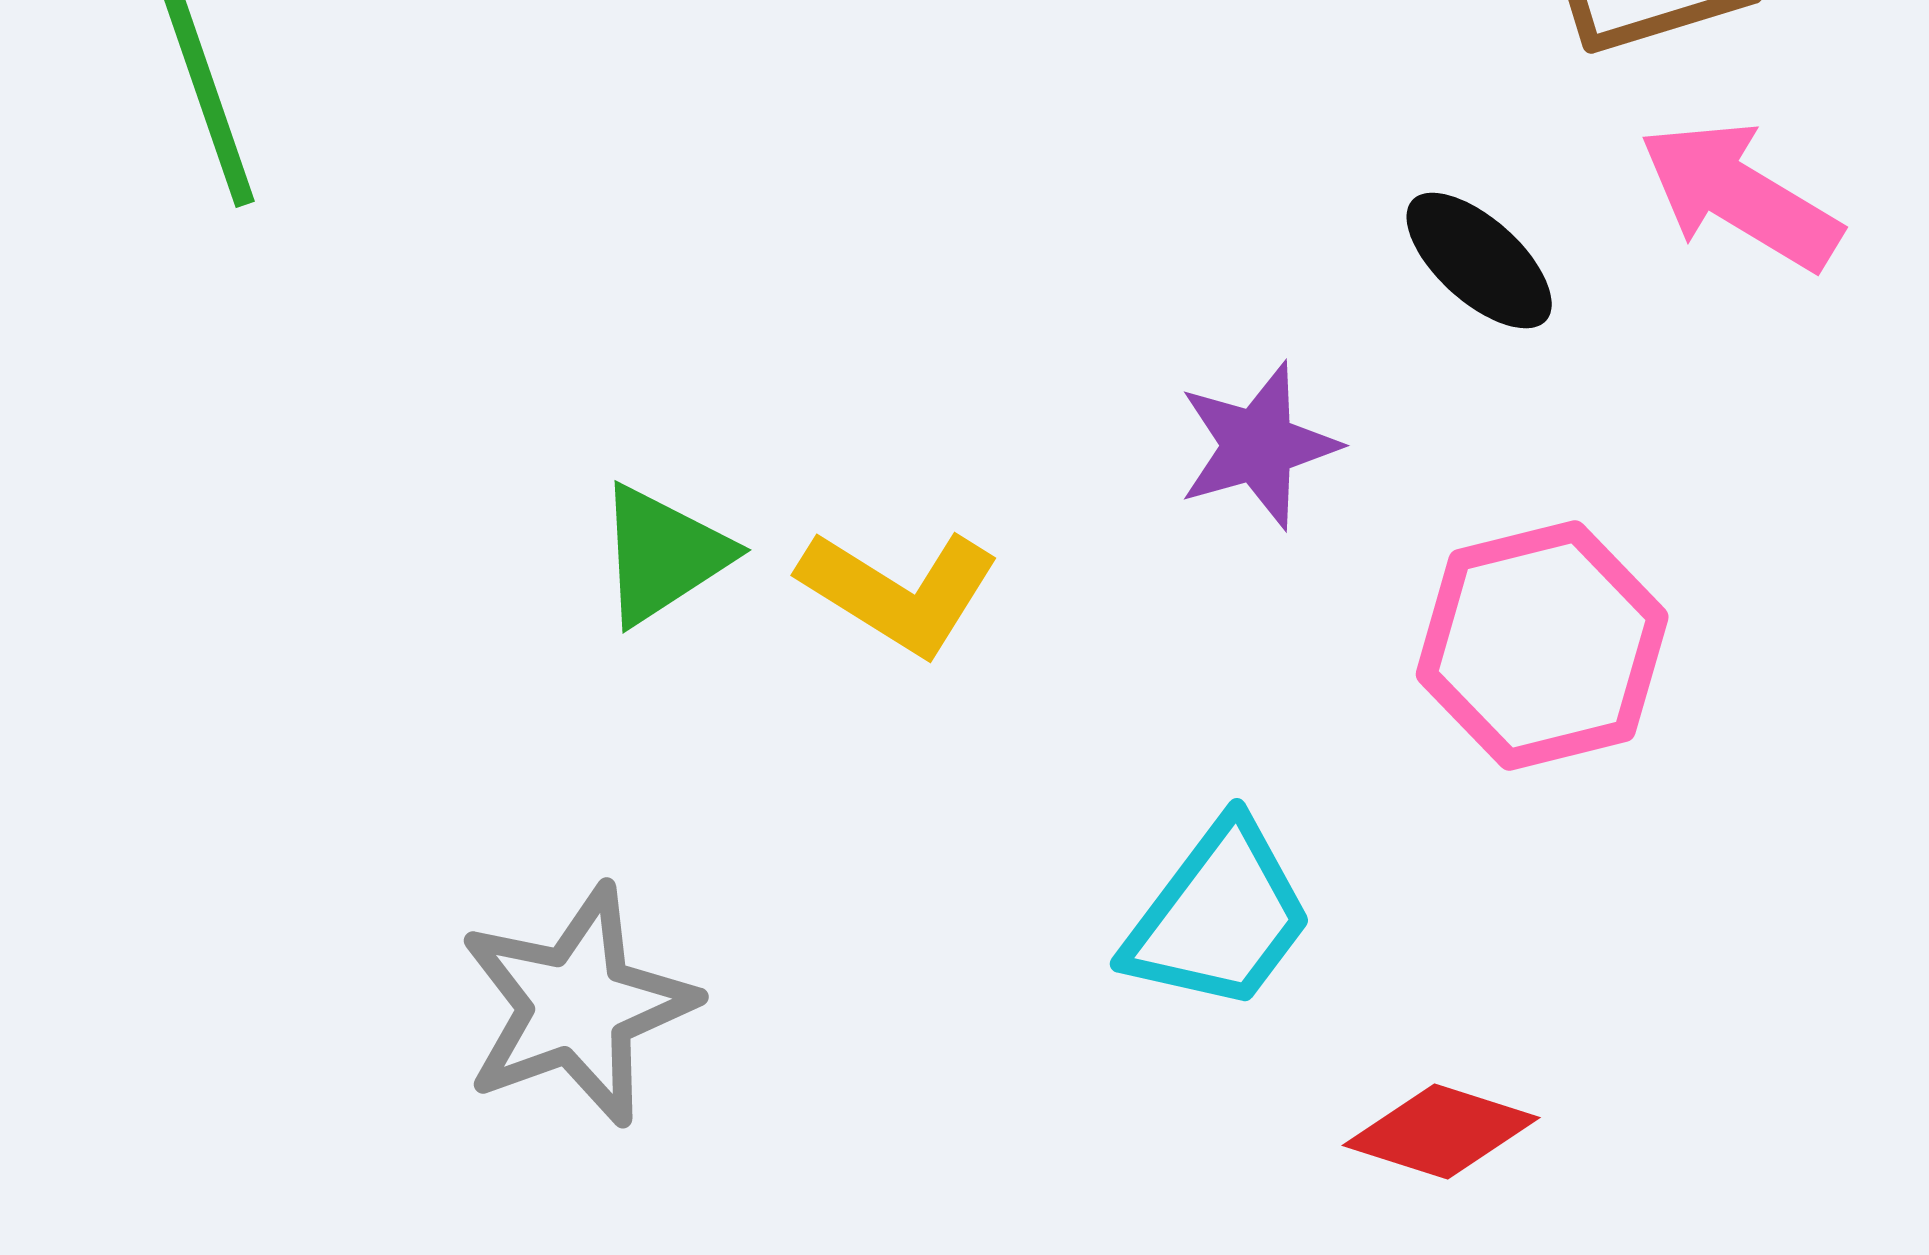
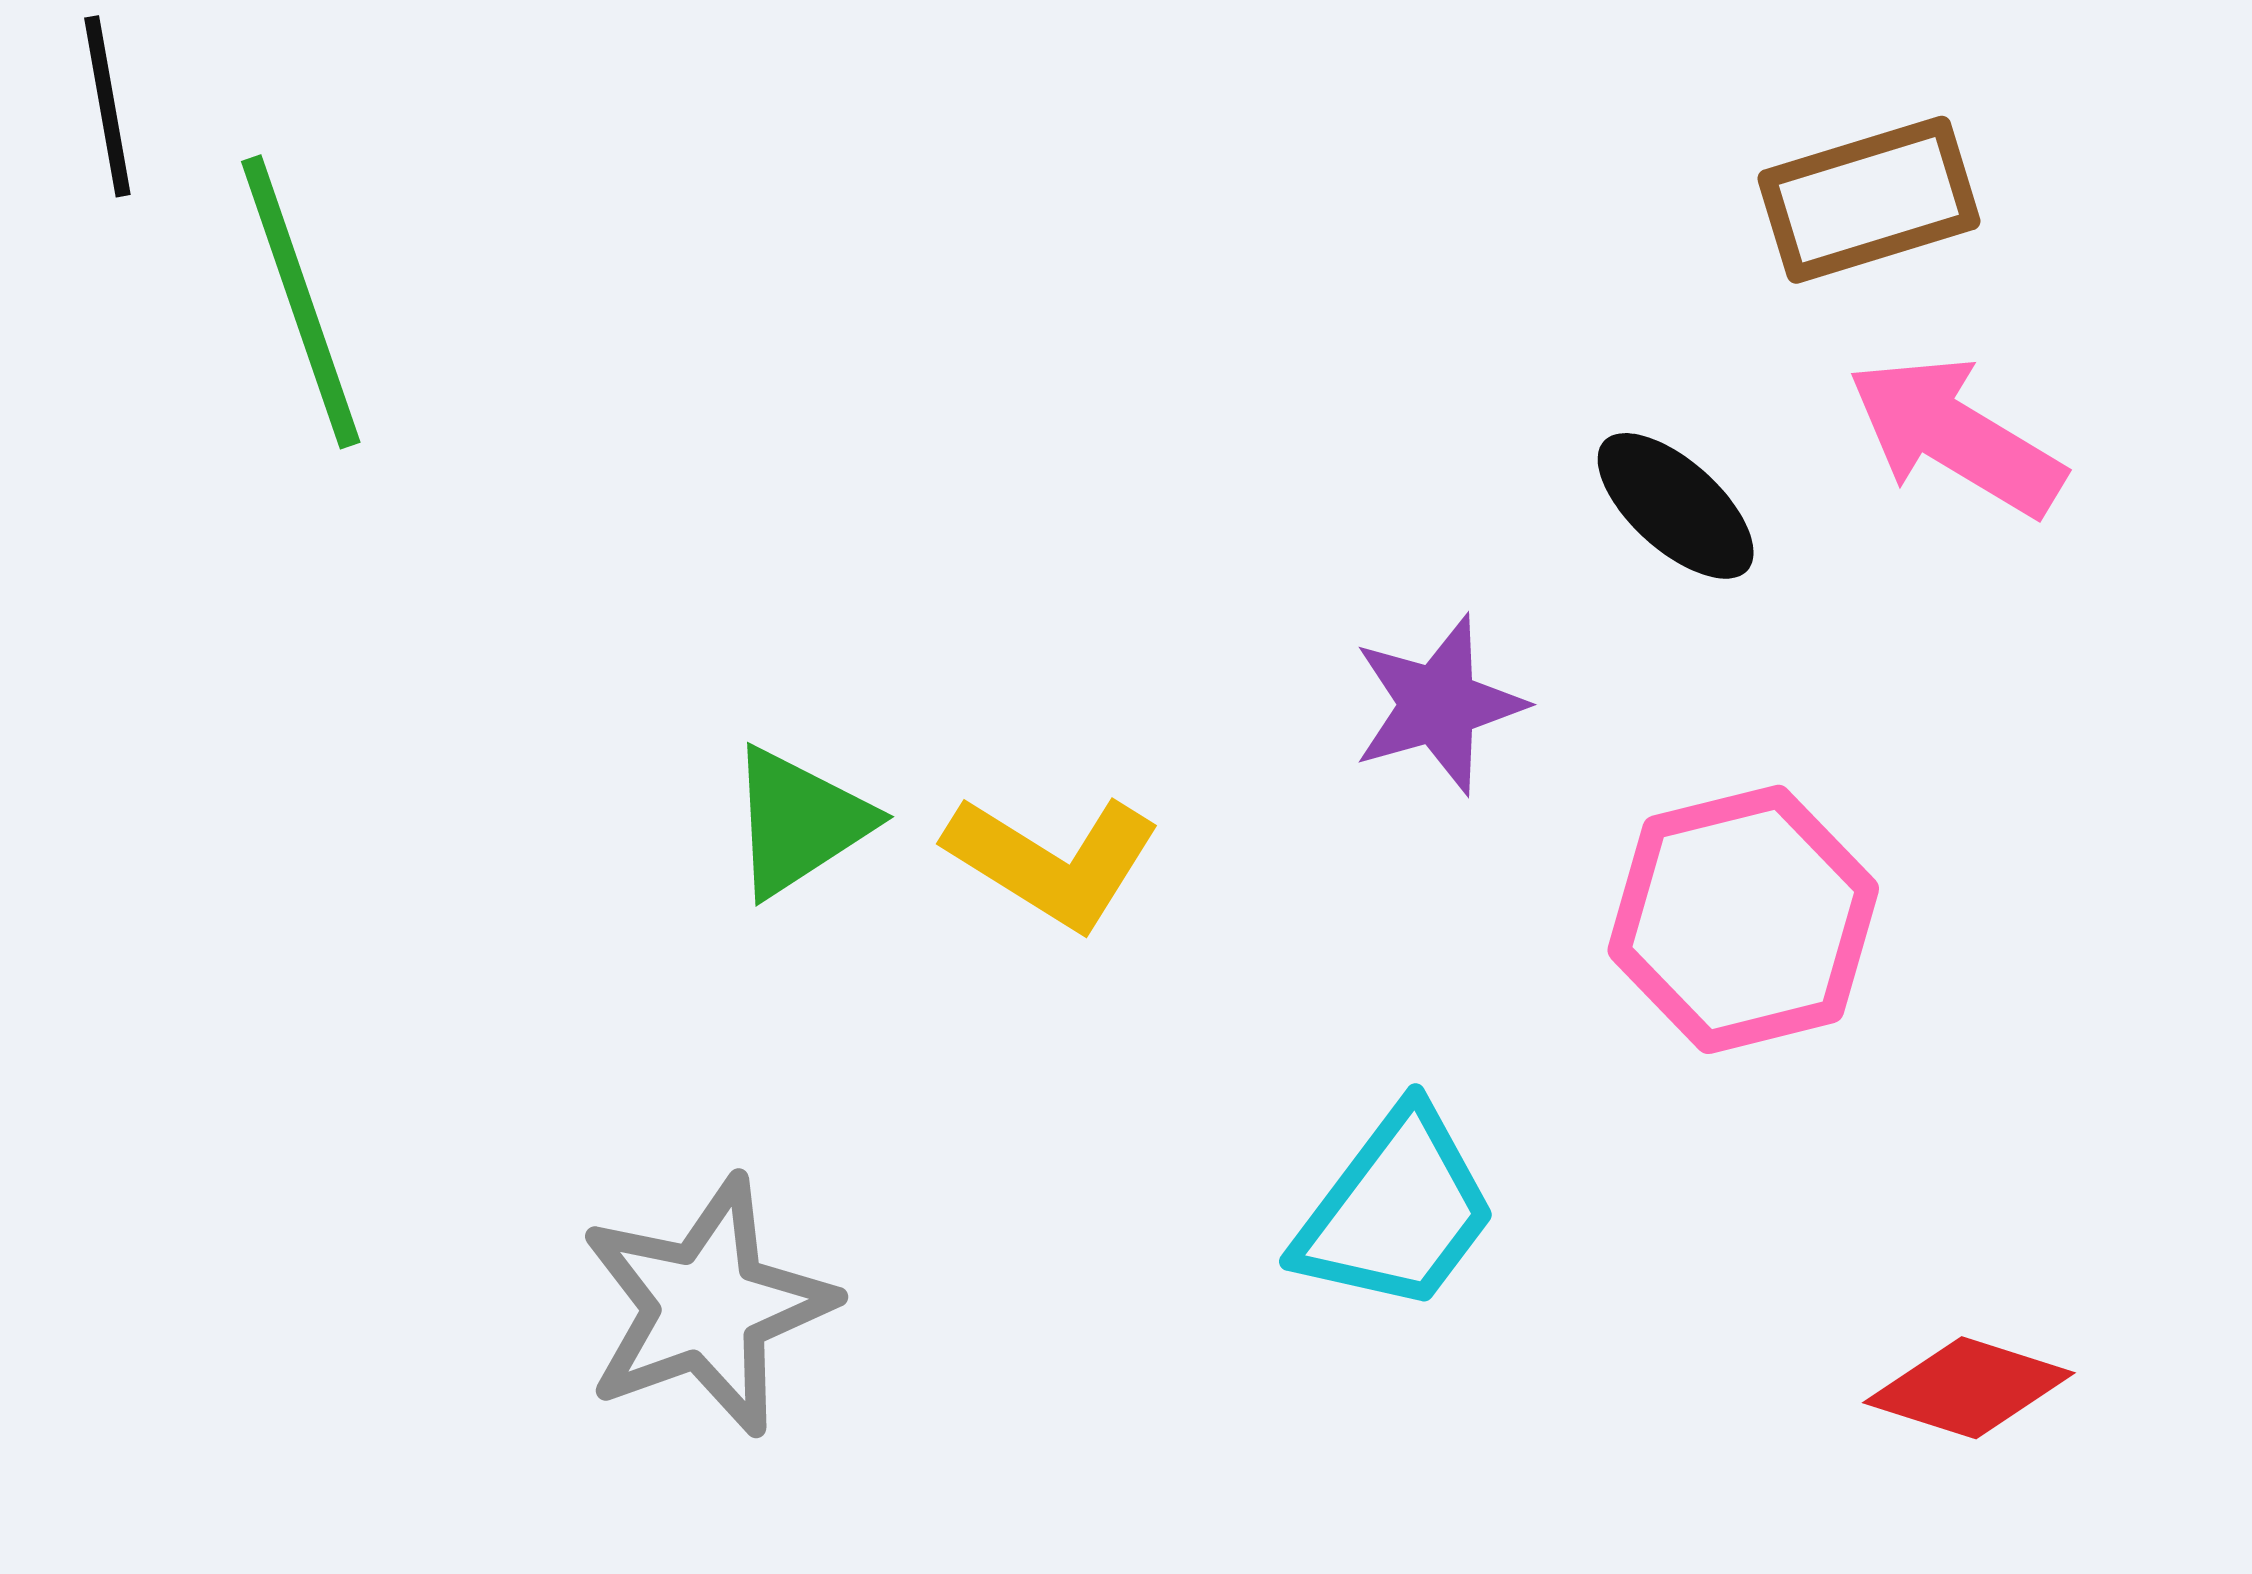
red diamond: (1441, 1132) -> (1969, 1388), moved

